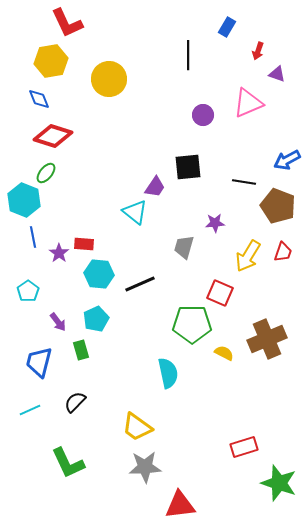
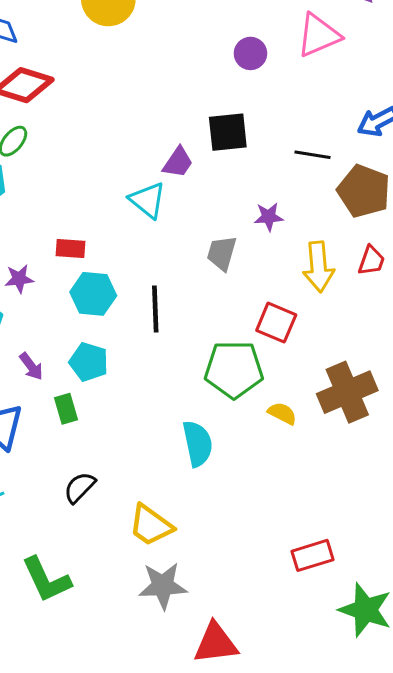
purple star: (59, 253) -> (19, 279), moved, turned 30
yellow arrow: (248, 256) -> (319, 267), turned -36
black line: (140, 284) -> (155, 309), turned -68
cyan pentagon: (96, 319) -> (89, 362), turned -30
black semicircle: (75, 402) -> (80, 487), moved

